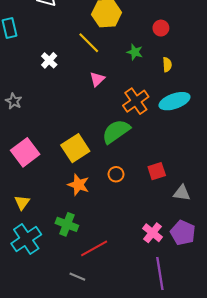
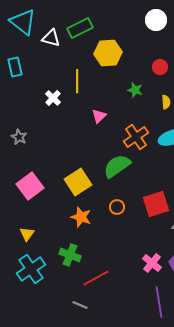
yellow line: (89, 43) -> (77, 81), moved, turned 45
red square: (157, 171) -> (156, 204), size x1.5

